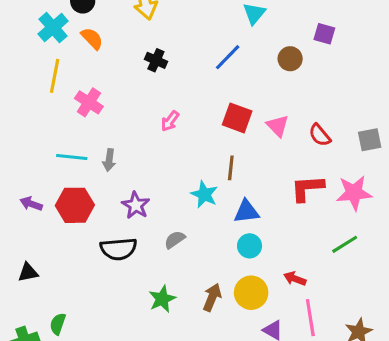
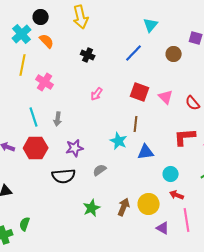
cyan line: (72, 157) -> (34, 117), turned 66
purple star: (136, 205) -> (75, 148), turned 30
cyan circle: (250, 246) -> (171, 174), moved

